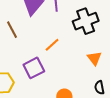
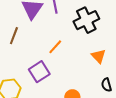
brown line: (12, 30) -> (14, 36), turned 54

